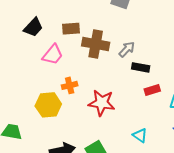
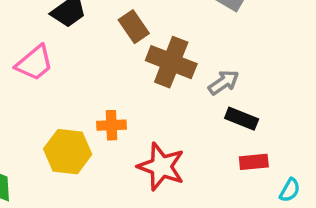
brown rectangle: (71, 29) -> (134, 27), turned 48
pink trapezoid: (53, 55) -> (34, 63), moved

